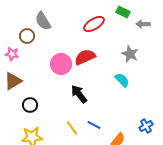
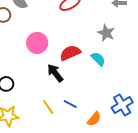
red semicircle: (85, 57) -> (70, 53), moved
blue cross: (146, 126) -> (122, 105), size x1.5

